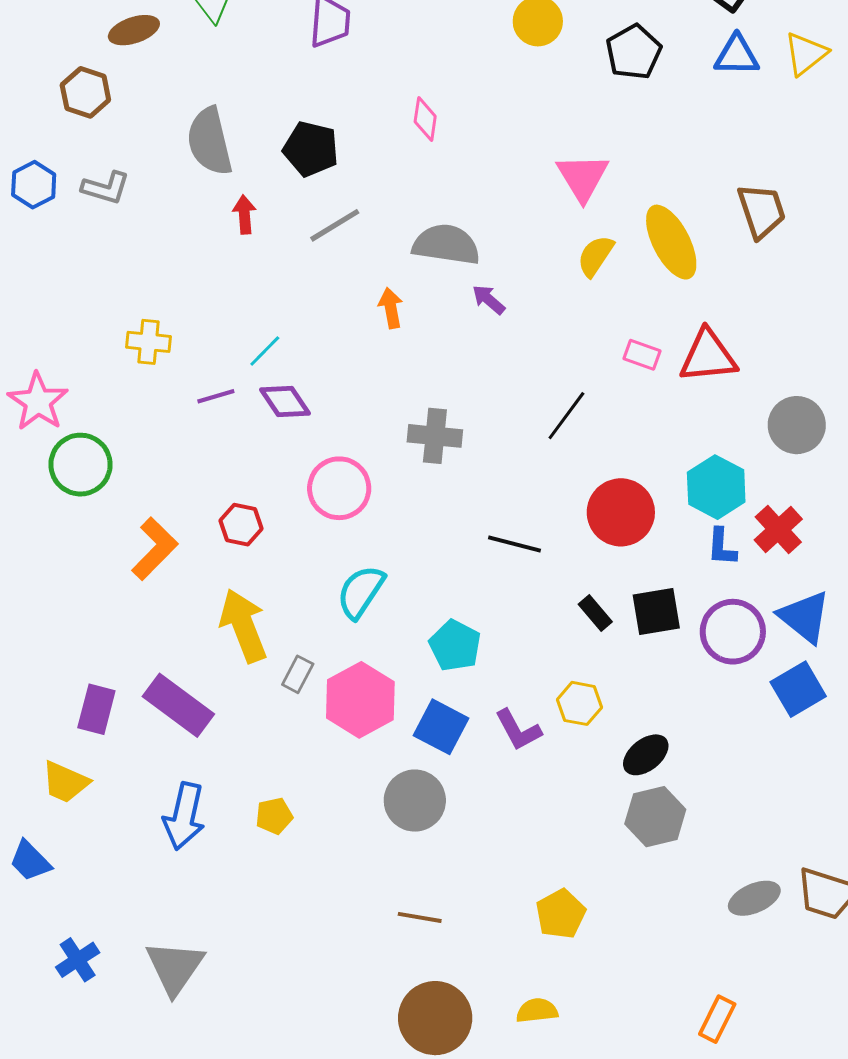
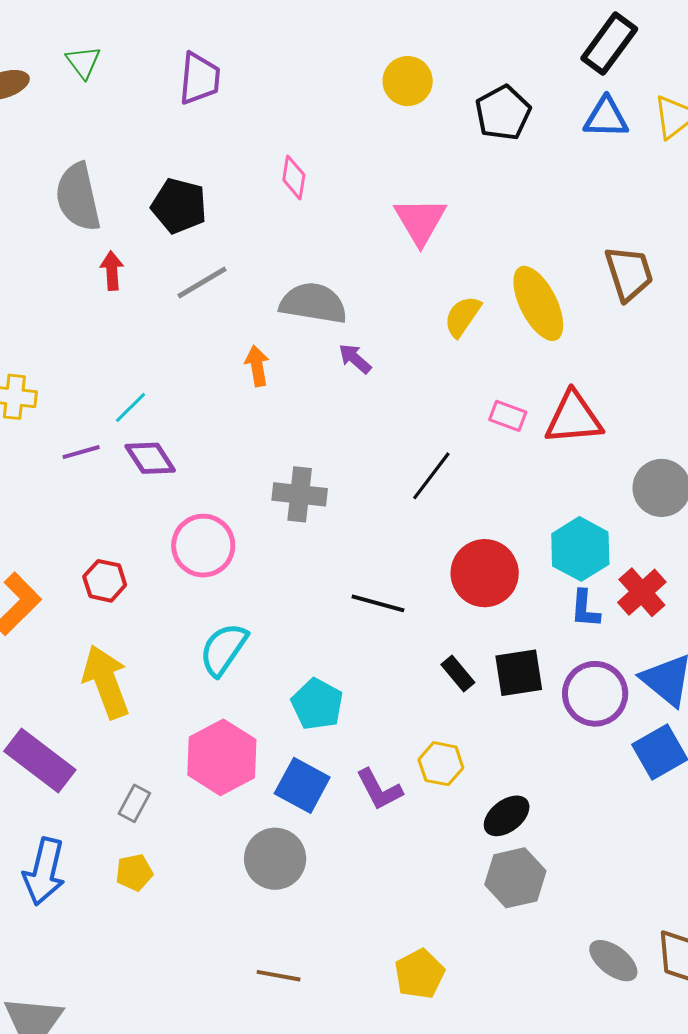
pink triangle: (583, 177) -> (420, 221), moved
gray rectangle: (298, 674) -> (134, 803), moved
gray ellipse: (754, 898) -> (613, 961), turned 60

